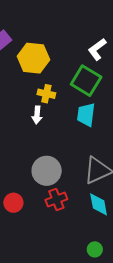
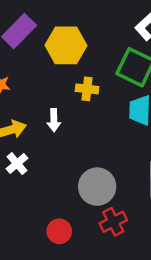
white arrow: (37, 115) -> (54, 120), moved

